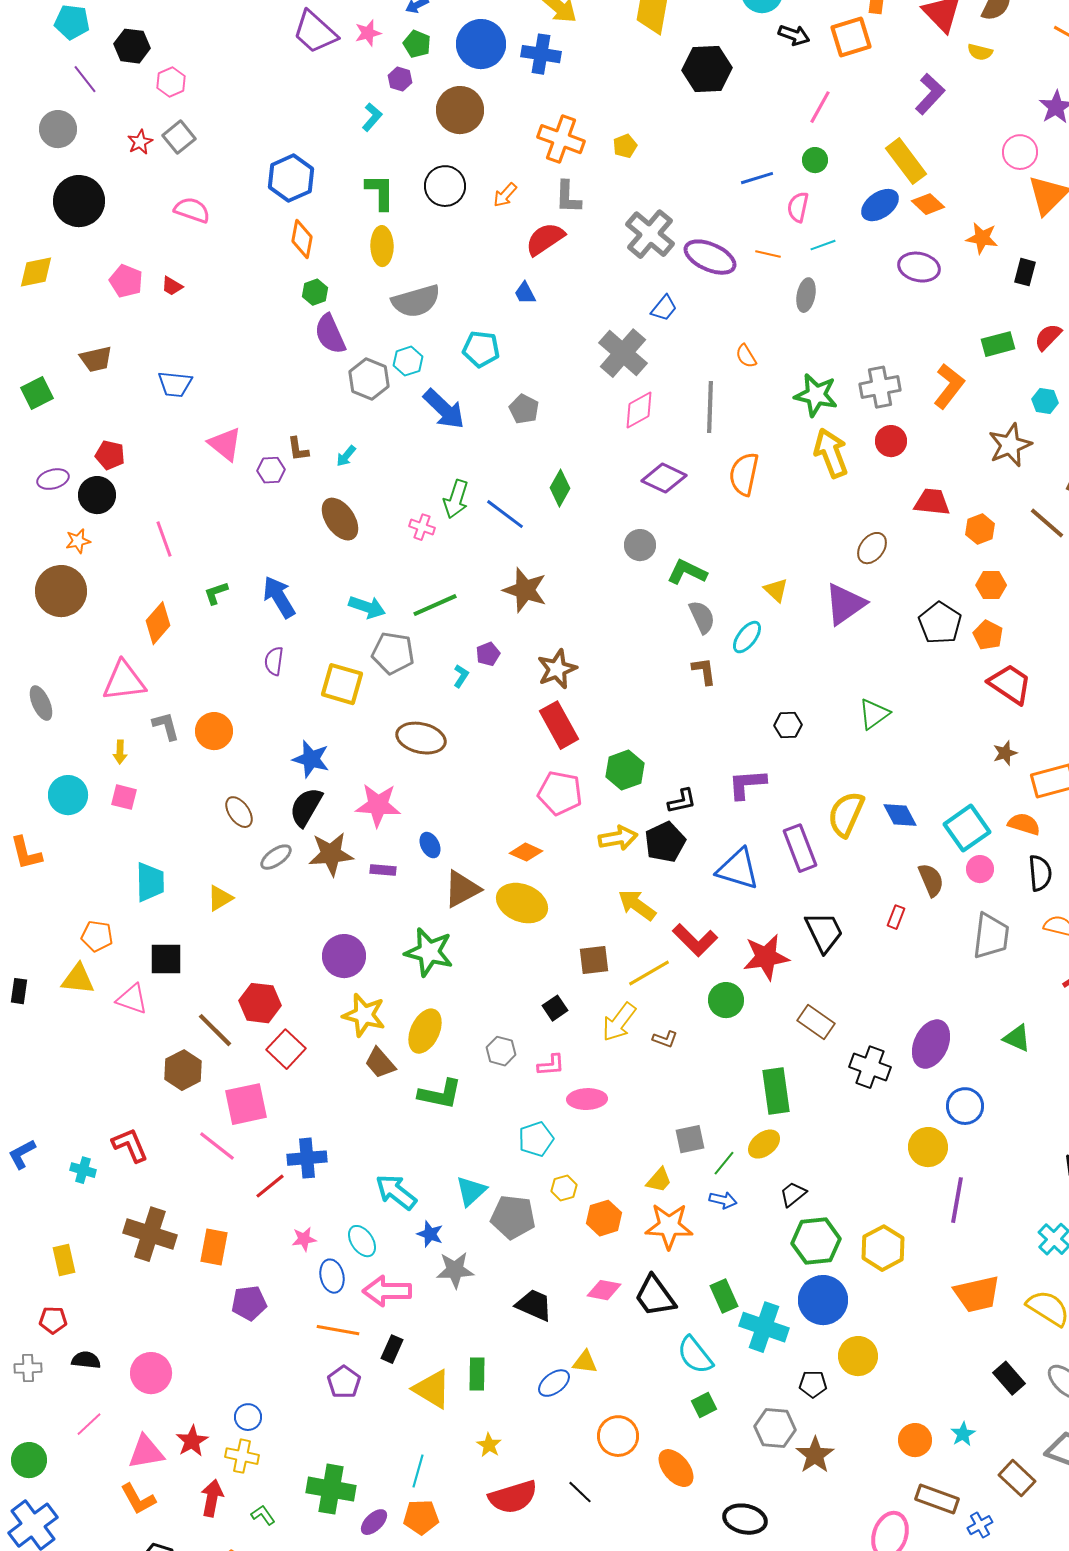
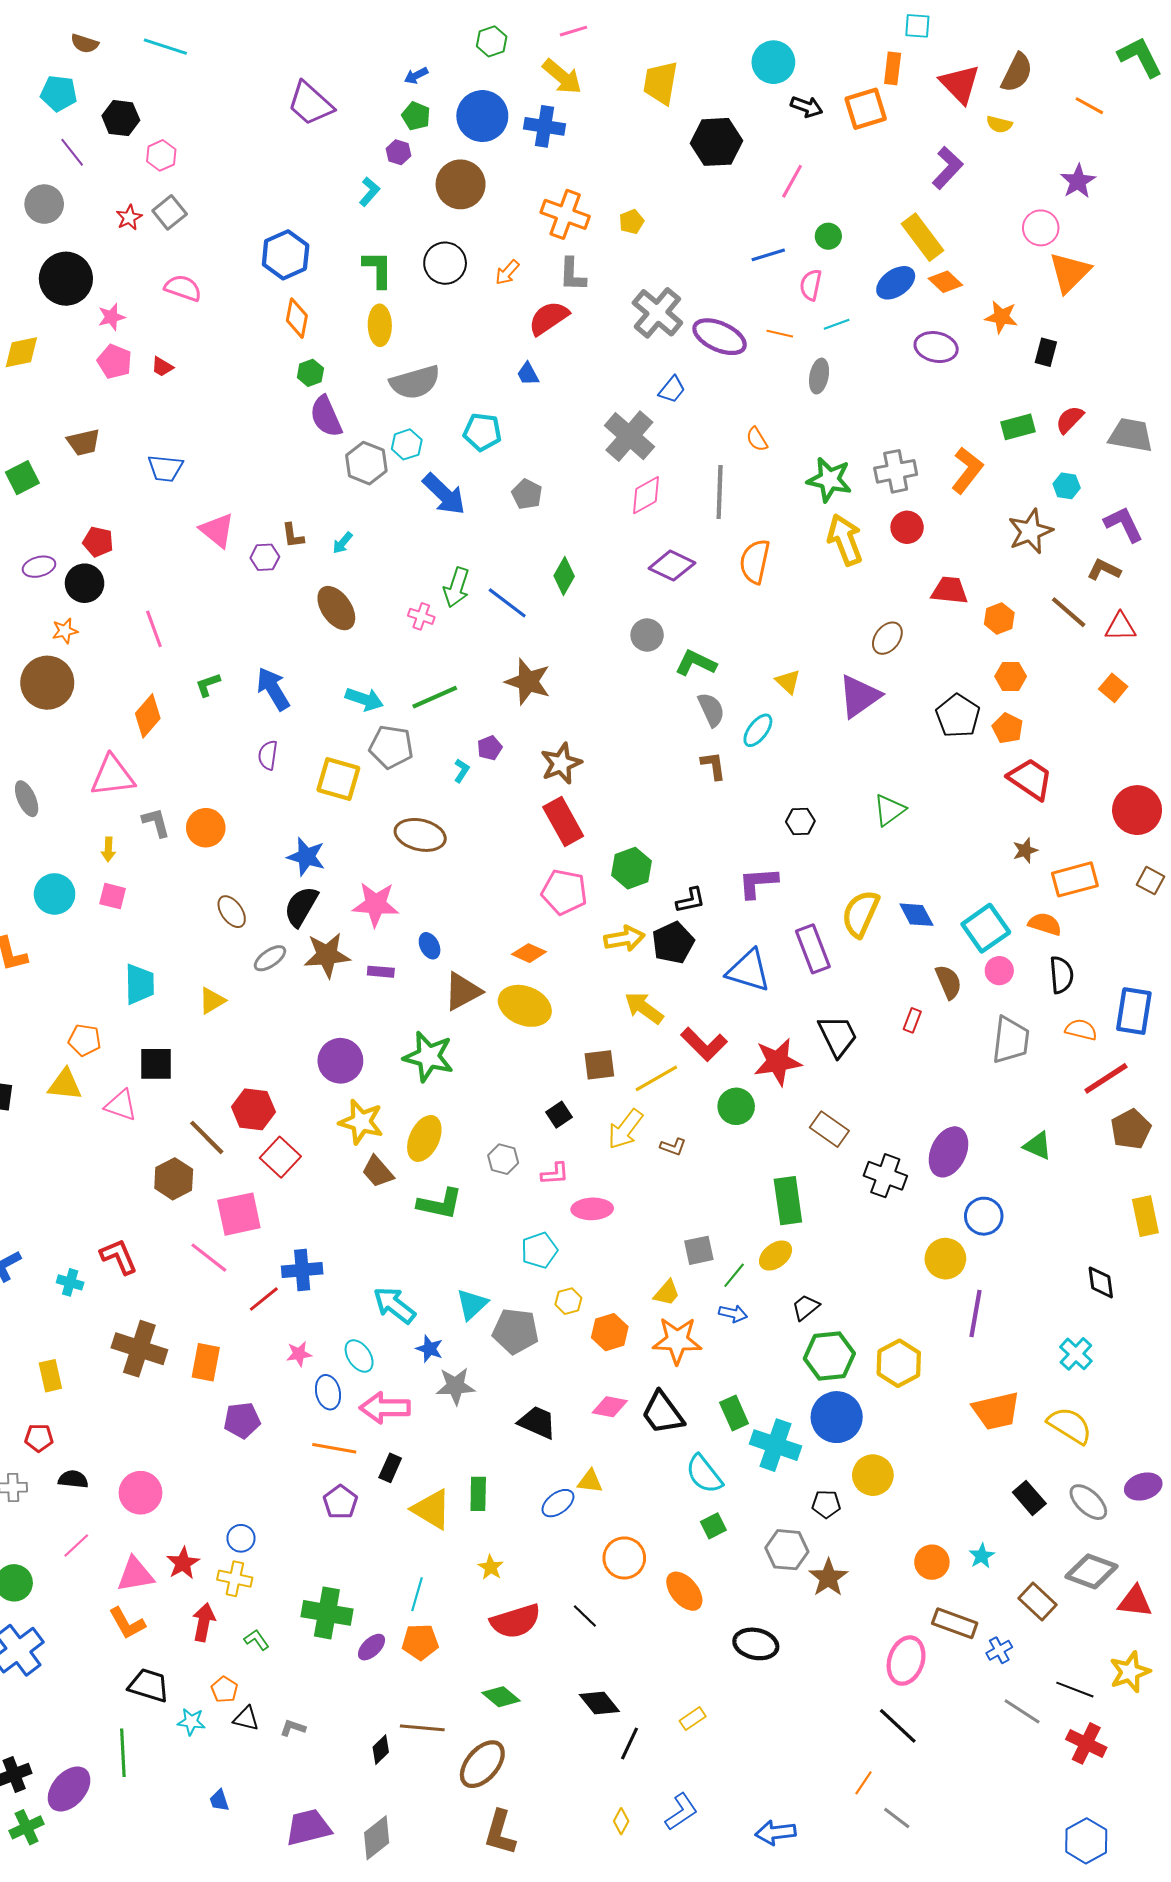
pink star: (368, 33) -> (111, 317), moved
pink line: (820, 107) -> (792, 181), moved

